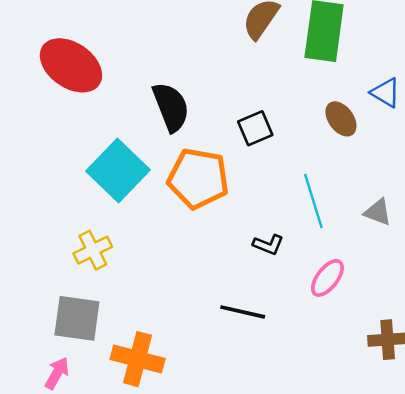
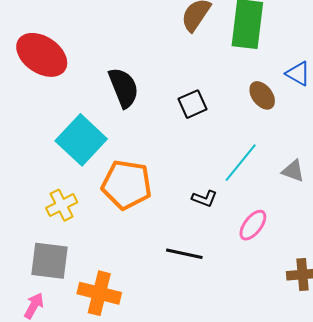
orange pentagon: (198, 178) -> (127, 185), moved
cyan line: (313, 201) -> (241, 163), turned 57

